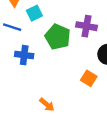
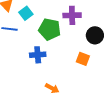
blue cross: (24, 55) -> (38, 55), moved

